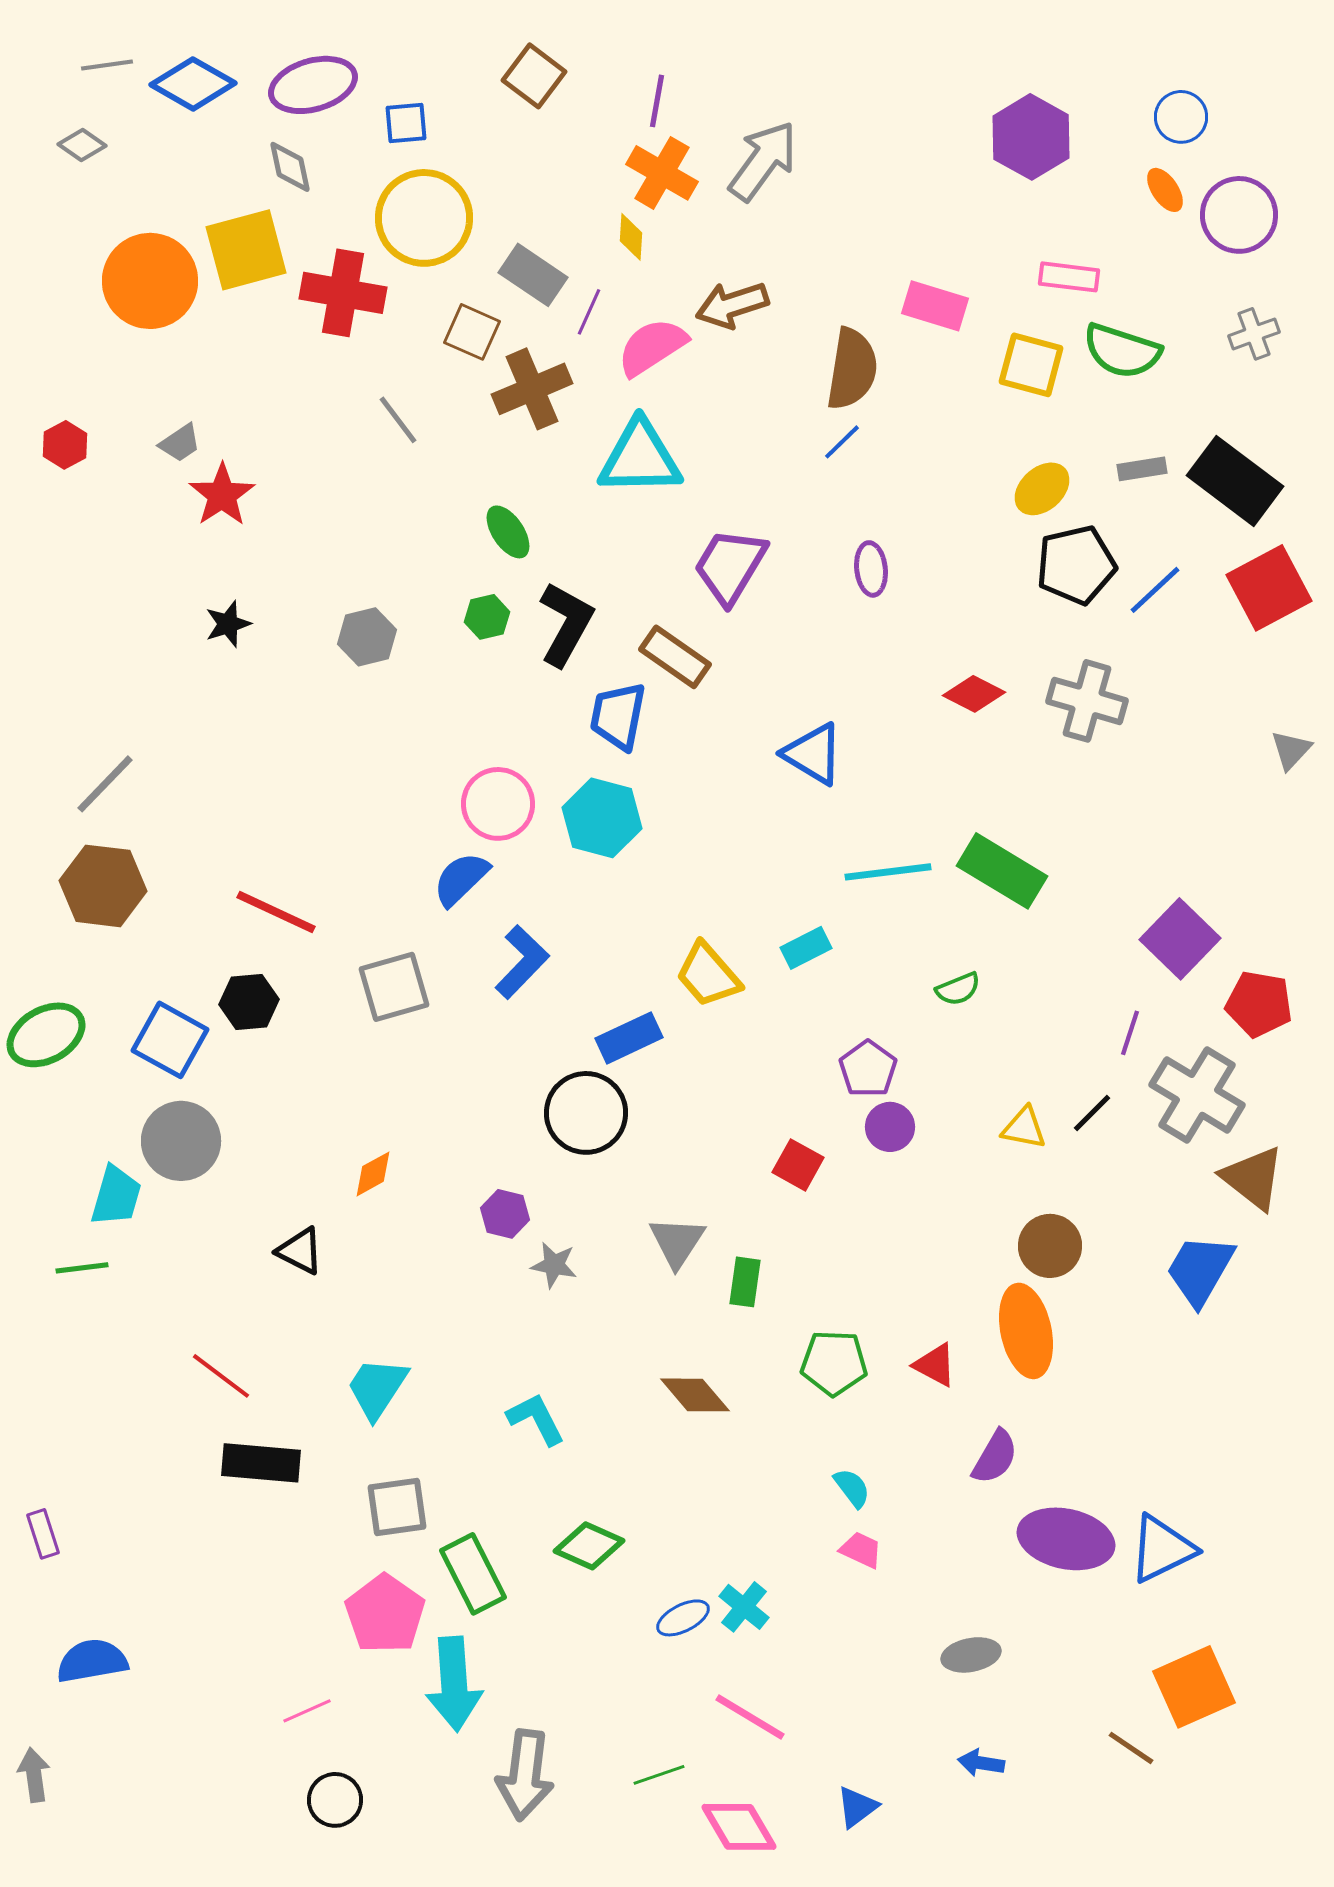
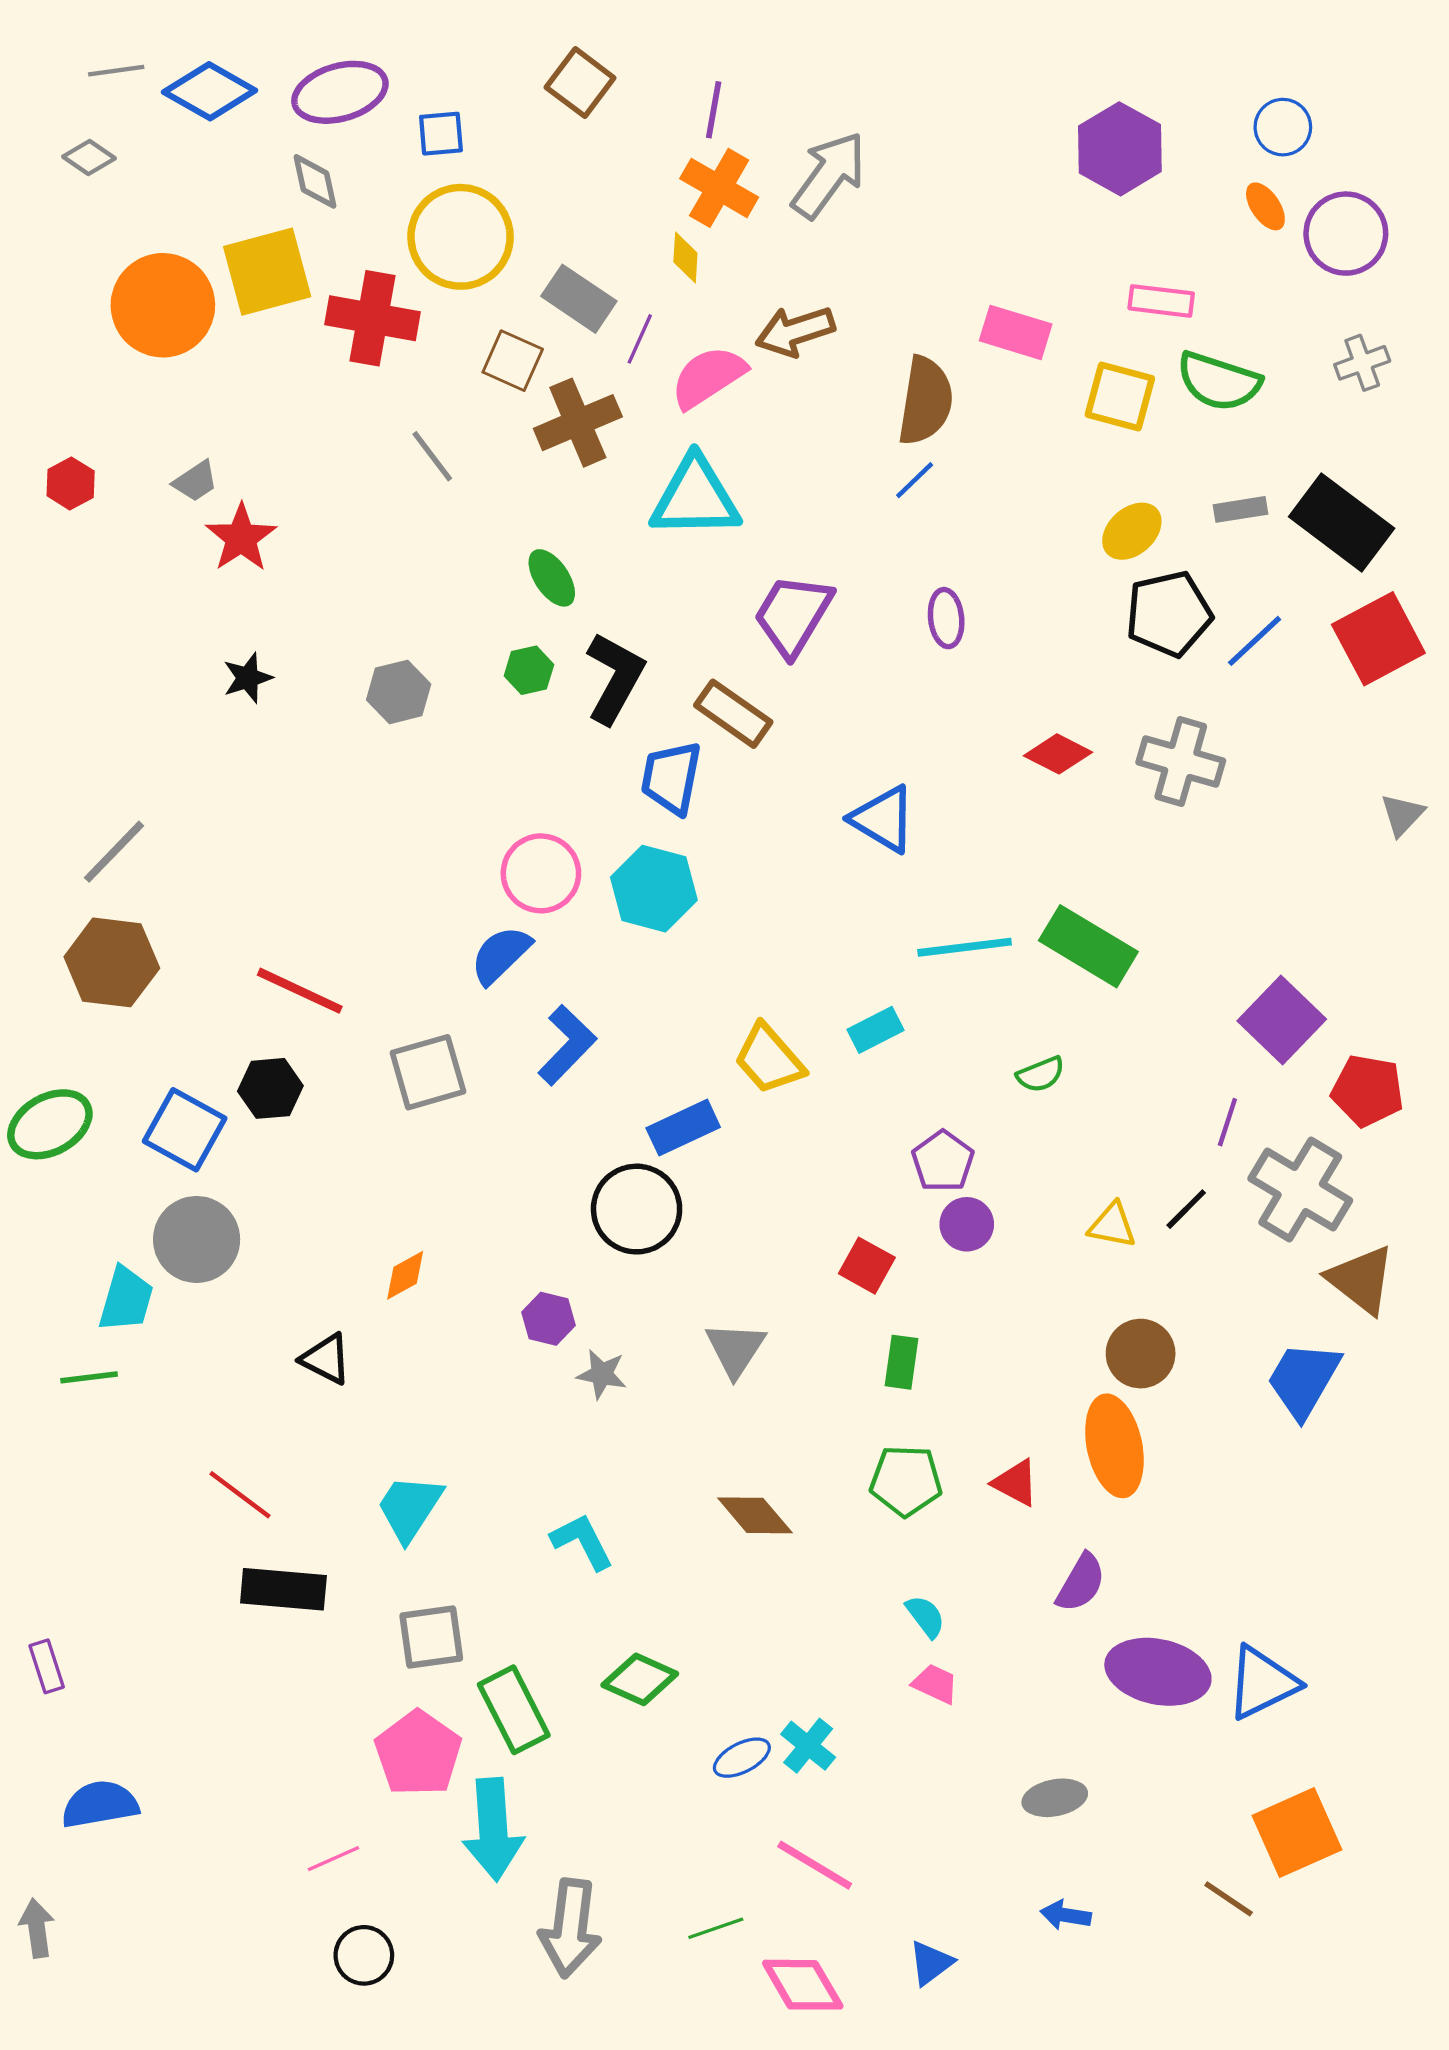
green rectangle: (745, 1282) -> (902, 1362), moved

